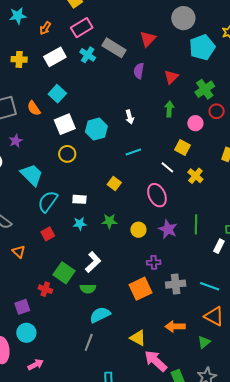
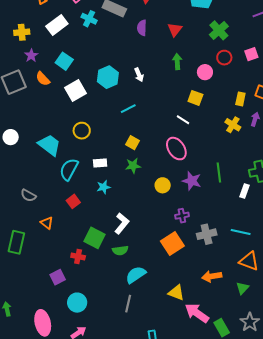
green cross: (205, 89) -> (219, 30), moved
cyan hexagon: (96, 129) -> (108, 77), moved
purple star: (16, 141) -> (31, 56), moved
cyan line: (133, 152) -> (128, 109), moved
yellow circle: (67, 154) -> (82, 131), moved
yellow cross: (195, 176) -> (233, 125), moved
green star: (109, 221) -> (133, 166), moved
cyan circle: (26, 333) -> (77, 303), moved

